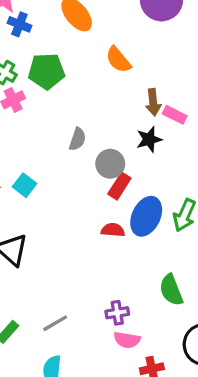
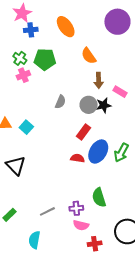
blue cross: (19, 24) -> (31, 30), turned -32
brown arrow: (153, 102) -> (99, 80), moved
gray circle: (110, 164) -> (89, 105), moved
green semicircle: (171, 290) -> (99, 198), moved
gray line: (55, 323) -> (47, 211), moved

